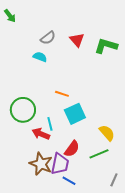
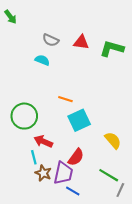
gray semicircle: (48, 38) -> (51, 40), turned 63
red triangle: (77, 40) -> (81, 42), turned -42
cyan line: (50, 124) -> (34, 157), moved
green line: (99, 154) -> (109, 175), moved, turned 54
brown star: (41, 164) -> (43, 173), size x0.7

